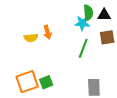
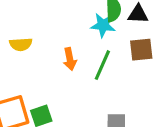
orange arrow: (47, 32) -> (70, 59), moved

